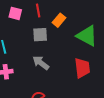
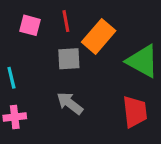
orange rectangle: (59, 20) -> (99, 36), size x1.5

